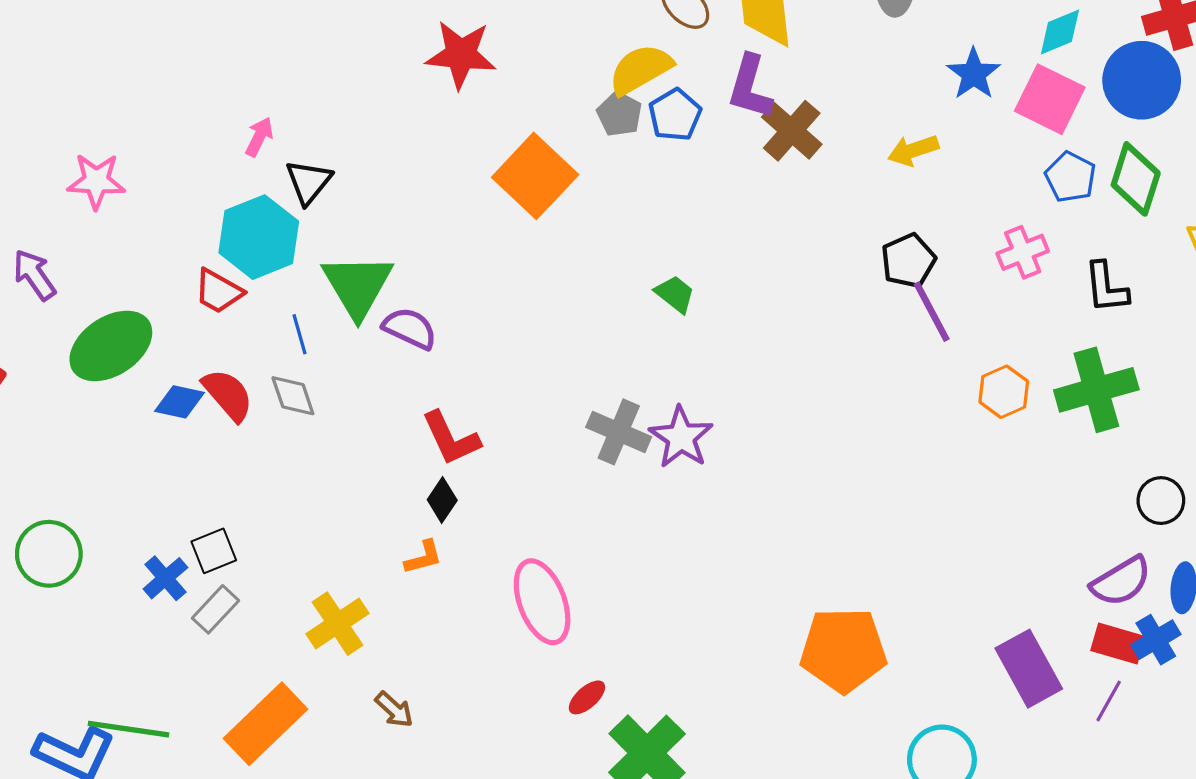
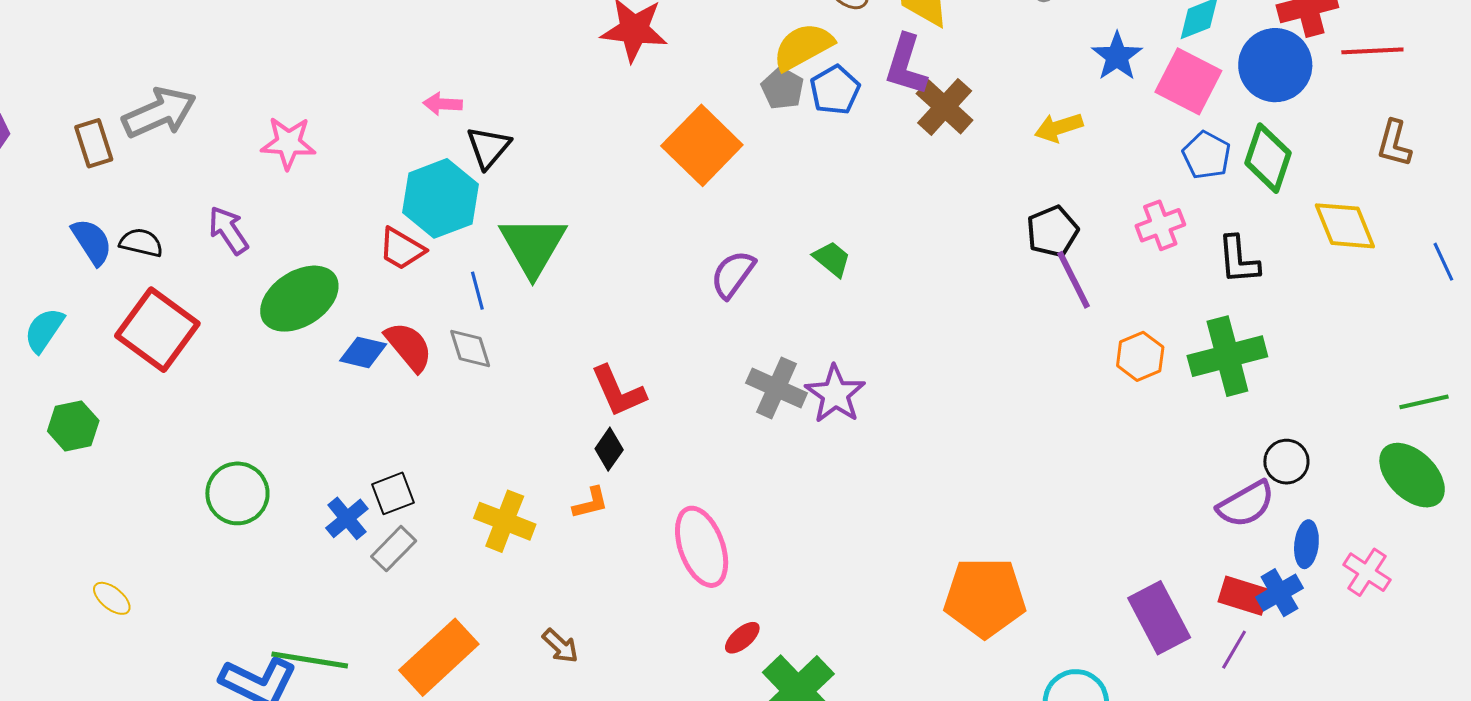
pink arrow: (259, 137) -> (443, 104), turned -114
purple semicircle: (410, 328) -> (733, 274), moved, turned -80
purple semicircle: (1121, 581) -> (1246, 504), moved
yellow cross: (337, 624) -> (505, 521), moved, turned -36

